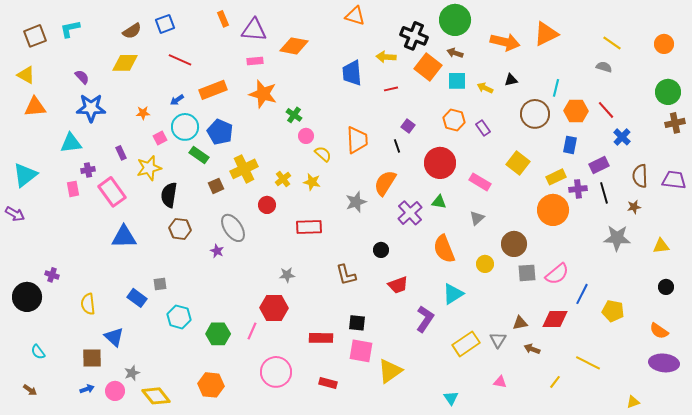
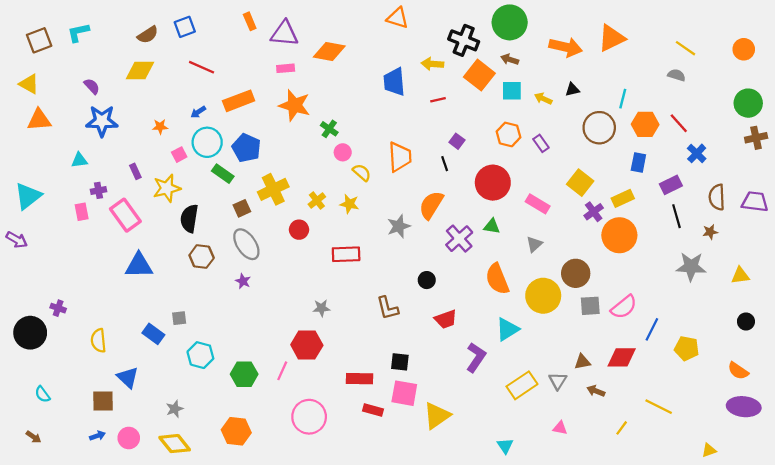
cyan triangle: (71, 143) -> (79, 160), size x0.7
purple cross: (578, 189) -> (594, 212), moved, turned -30
gray ellipse: (233, 228) -> (246, 244), moved
yellow circle: (485, 264) -> (543, 296), size x1.8
gray star: (132, 373) -> (175, 409), moved
red rectangle: (328, 383) -> (373, 410), moved

